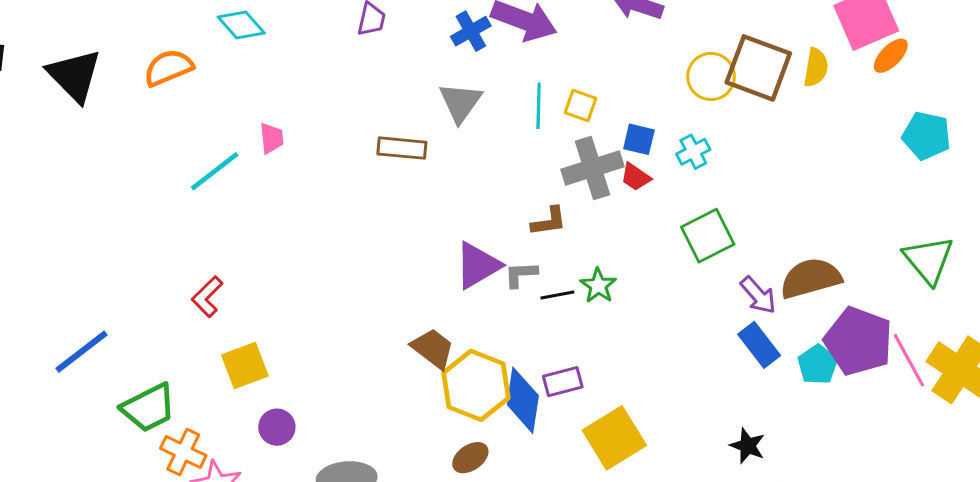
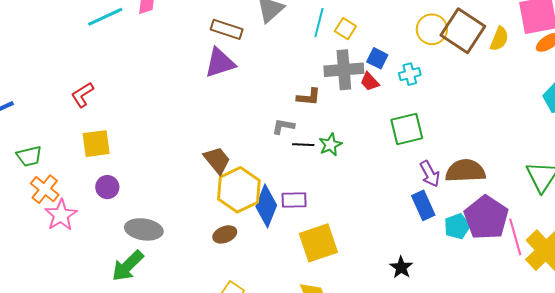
purple triangle: (478, 265) -> (220, 63), moved
green trapezoid: (149, 408) -> (29, 156), size x0.7

